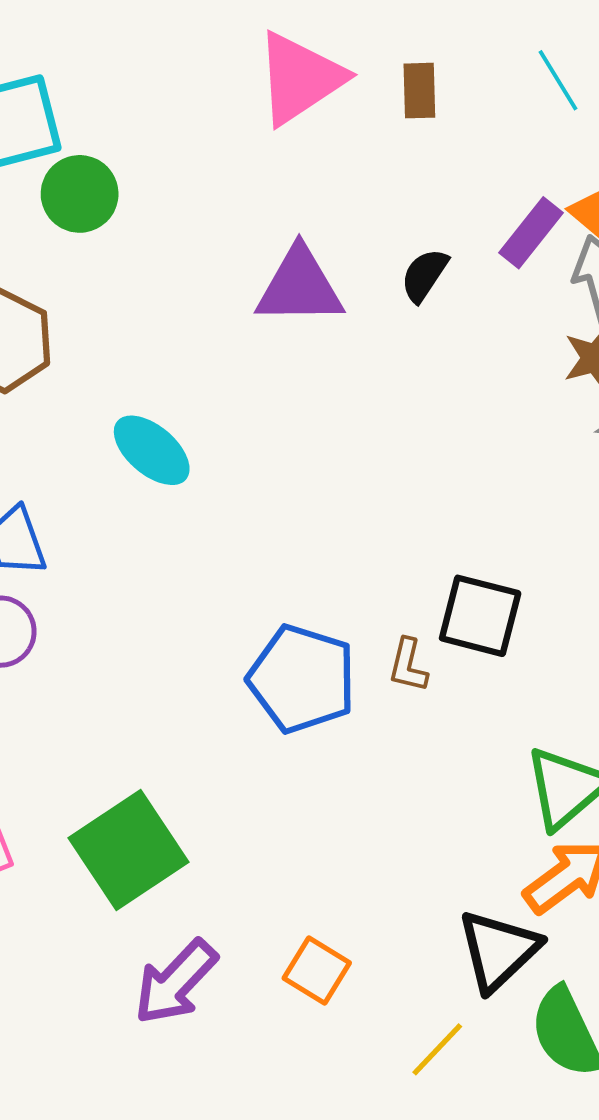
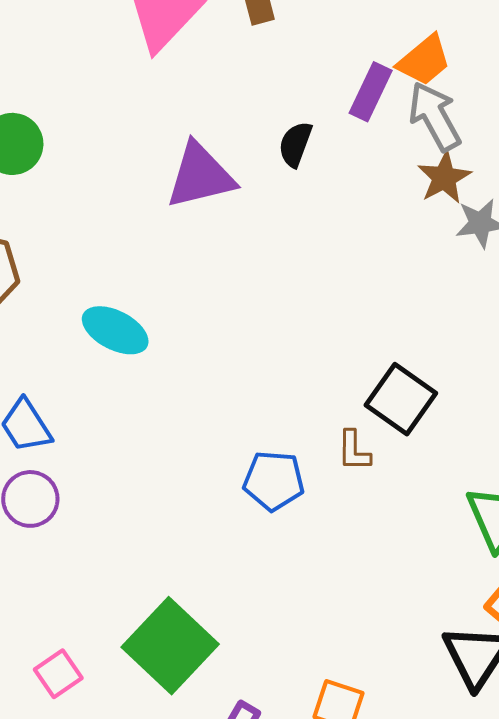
black square: (480, 616) -> (401, 399), turned 34
blue pentagon: (302, 679) -> (274, 481), size x0.7

